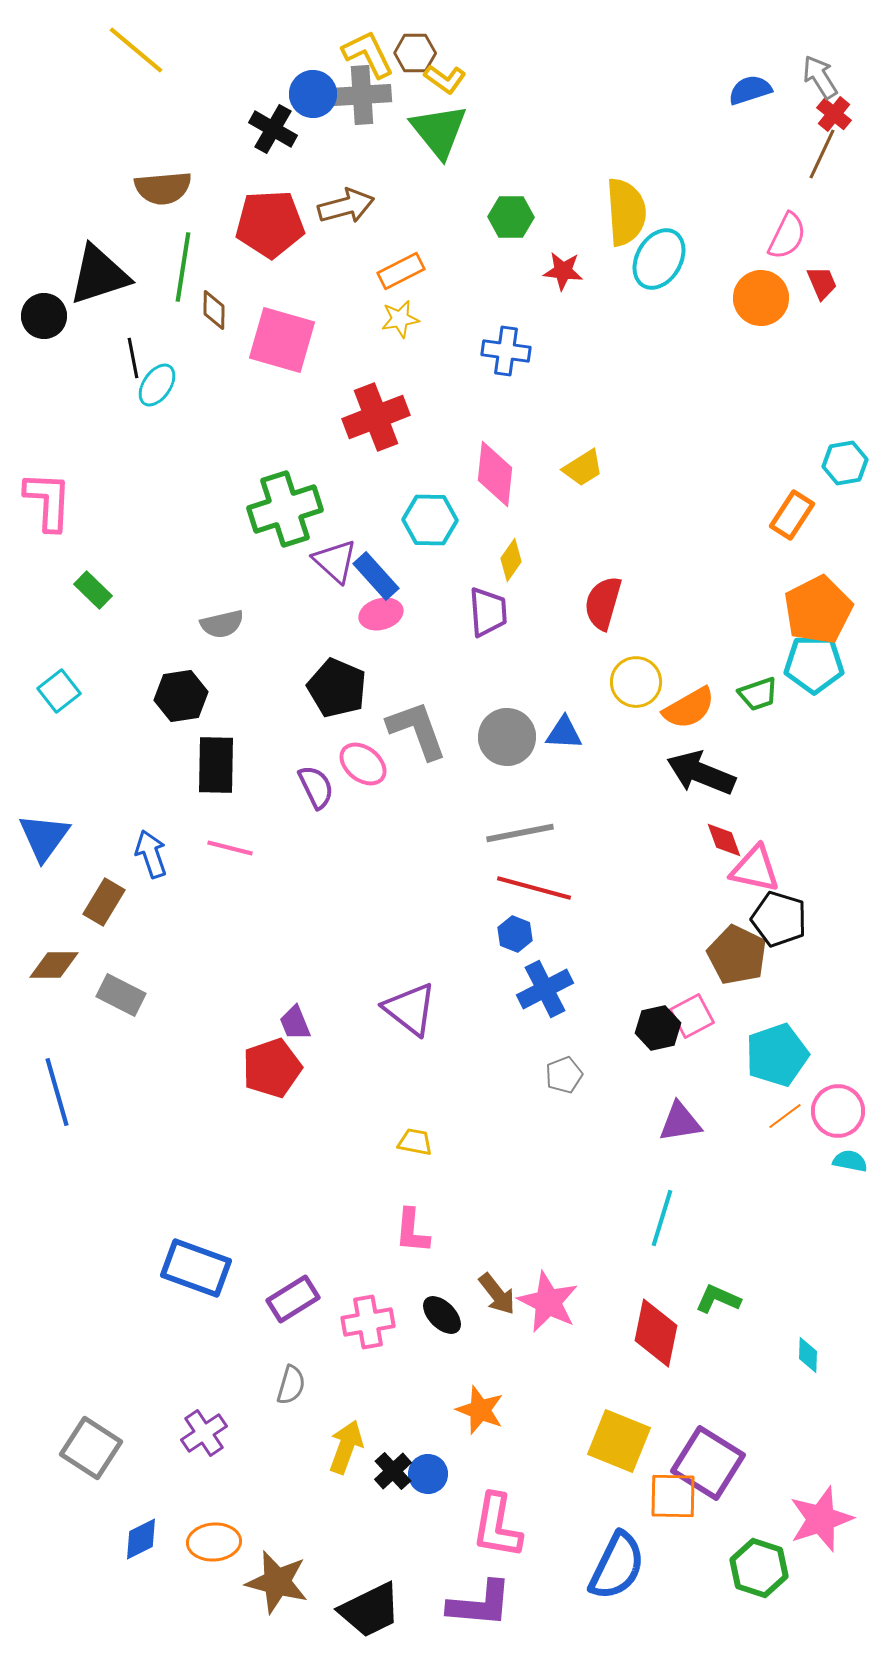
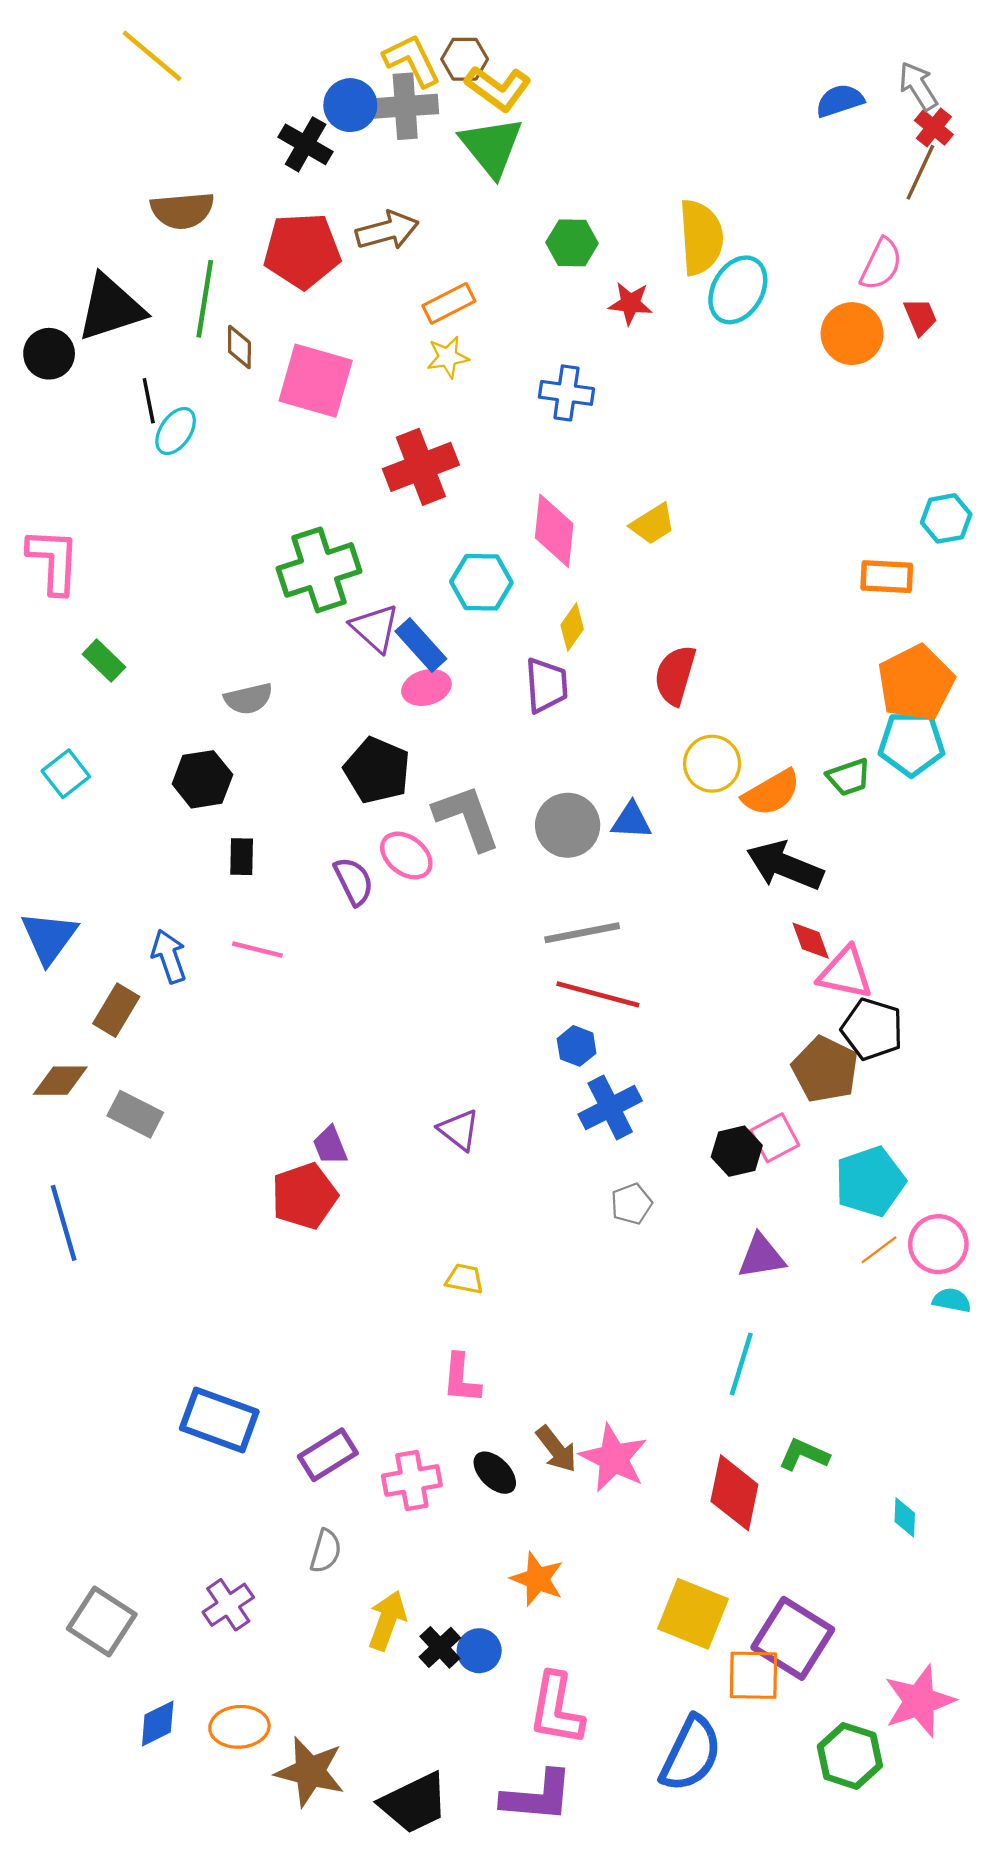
yellow L-shape: (445, 79) -> (498, 88), size x1.4
orange rectangle: (792, 515) -> (887, 577), turned 60
black rectangle: (216, 765) -> (242, 857), size x0.6
purple triangle: (410, 1009) -> (459, 1130), size x0.7

